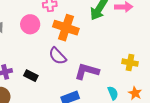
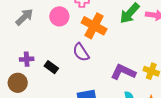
purple L-shape: (87, 71) -> (123, 72), moved

